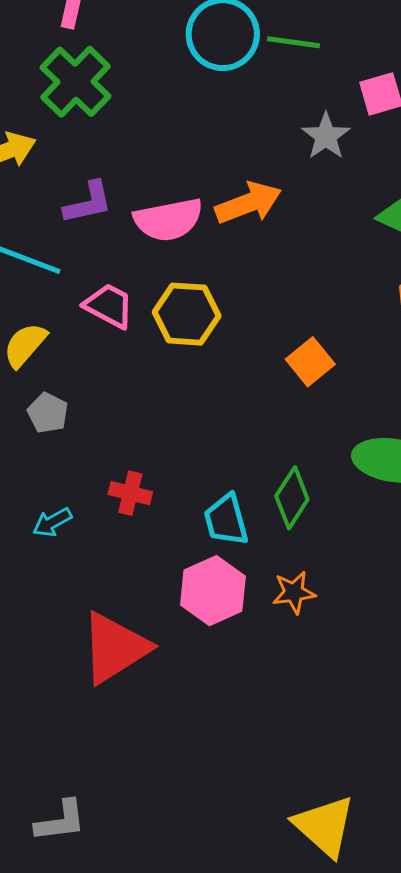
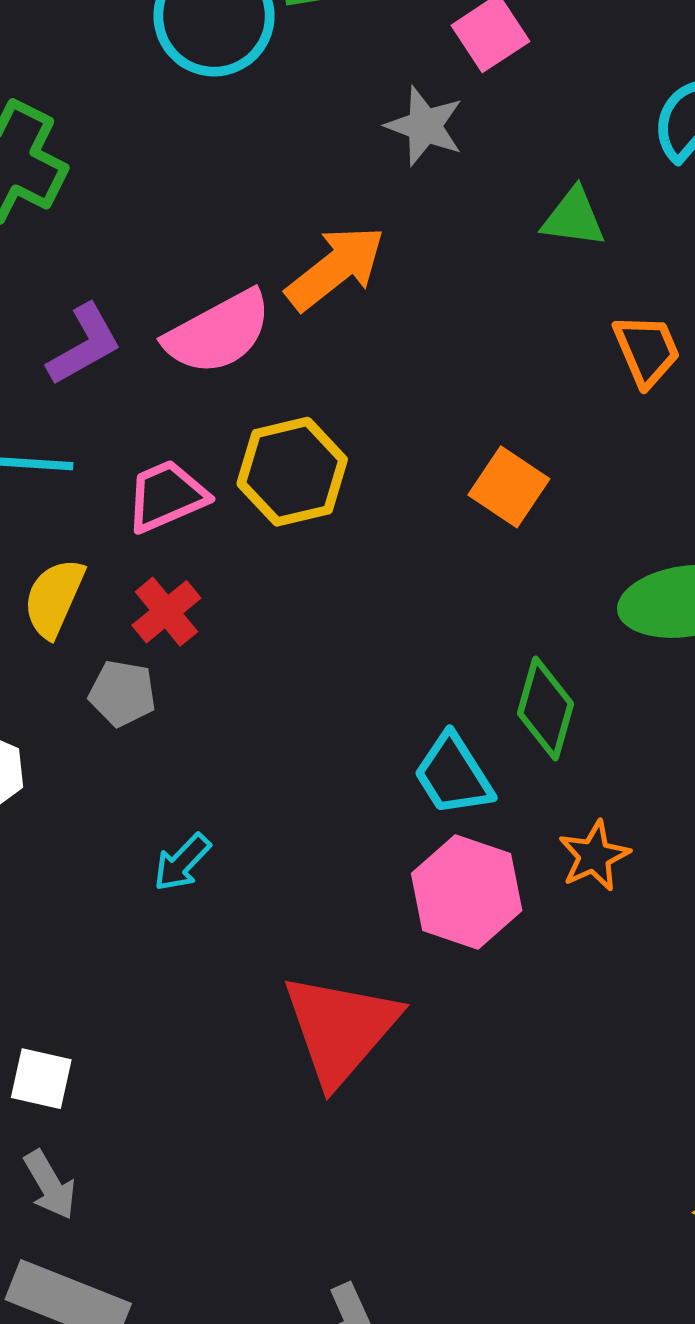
pink trapezoid: (109, 306) -> (166, 496), turned -34
red cross: (130, 493) -> (166, 612), moved, turned -36

